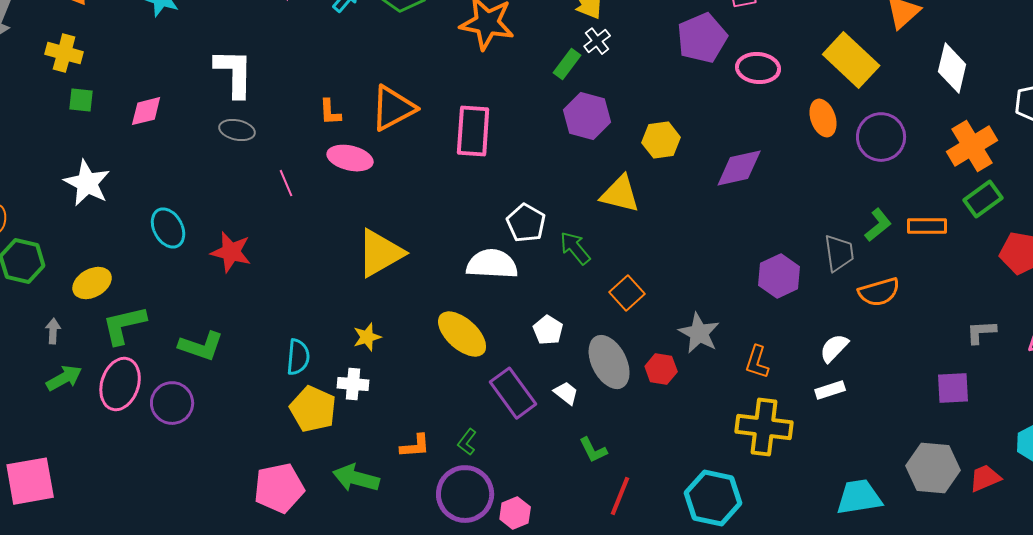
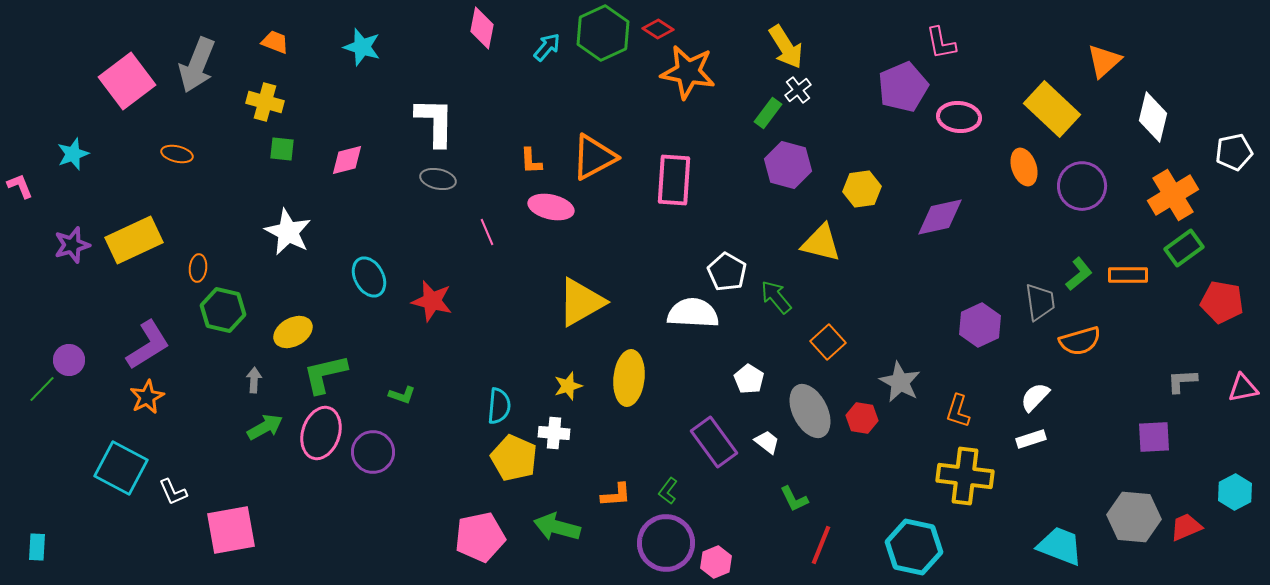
yellow ellipse: (462, 334) -> (629, 378), moved, turned 54
green L-shape: (201, 346) -> (402, 395), size x0.6
cyan trapezoid: (859, 497) -> (1060, 546), turned 30

